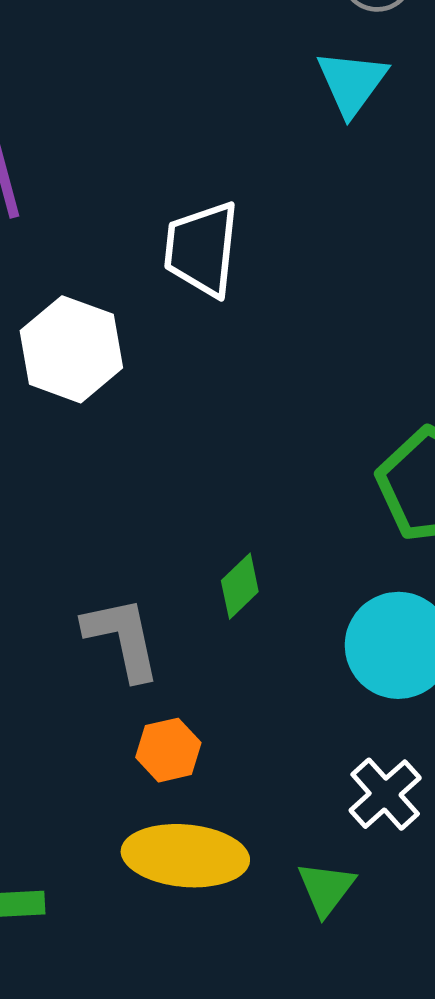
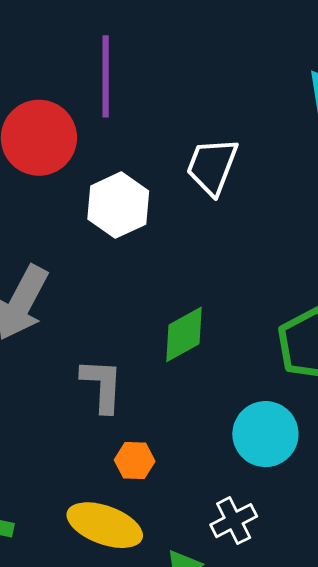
green diamond: (240, 586) -> (184, 334), moved, size x1.5
orange hexagon: (168, 750) -> (135, 461), moved

